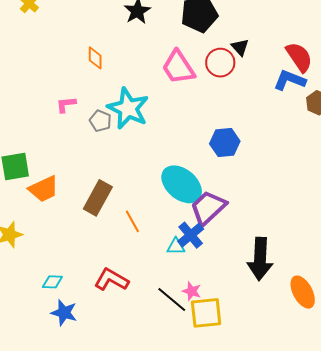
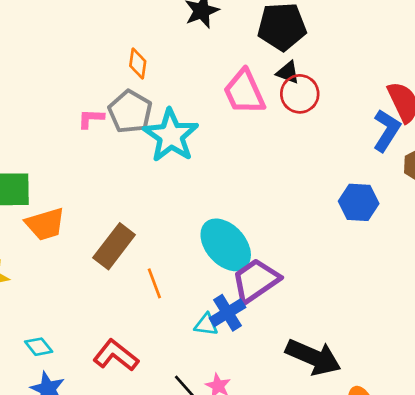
black triangle: (240, 47) -> (288, 72), moved, turned -36
blue L-shape: (290, 80) -> (387, 130), turned 92
gray pentagon: (100, 121) -> (130, 112), moved, size x1.5
blue hexagon: (225, 142) -> (359, 202), moved
black arrow: (260, 259) -> (313, 357), turned -78
cyan diamond: (52, 282) -> (39, 347), turned 40

